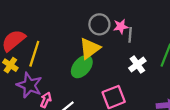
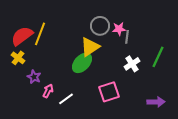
yellow line: (34, 54) -> (40, 34), moved
purple star: (29, 85) -> (34, 77), size x0.6

